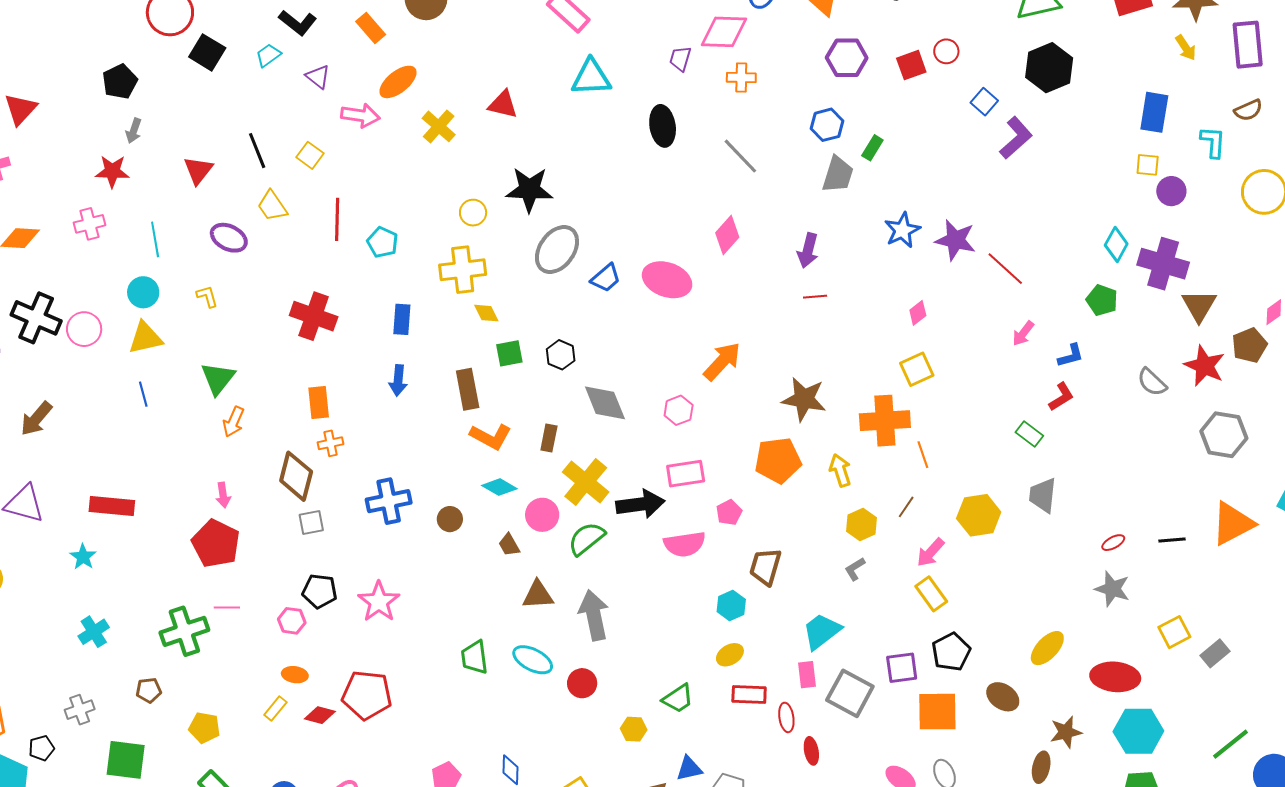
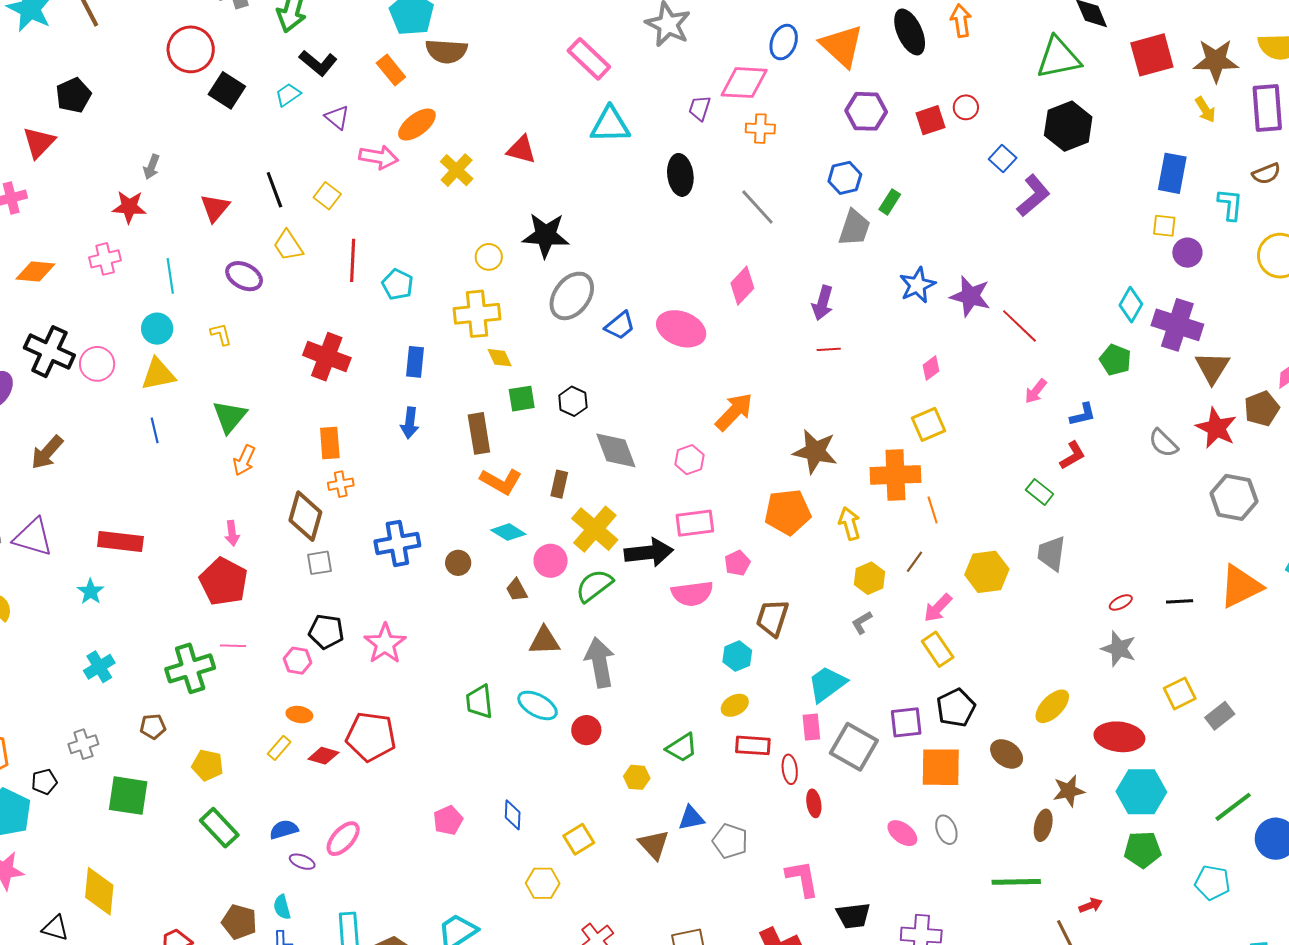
black pentagon: (120, 82) -> (73, 95), moved

